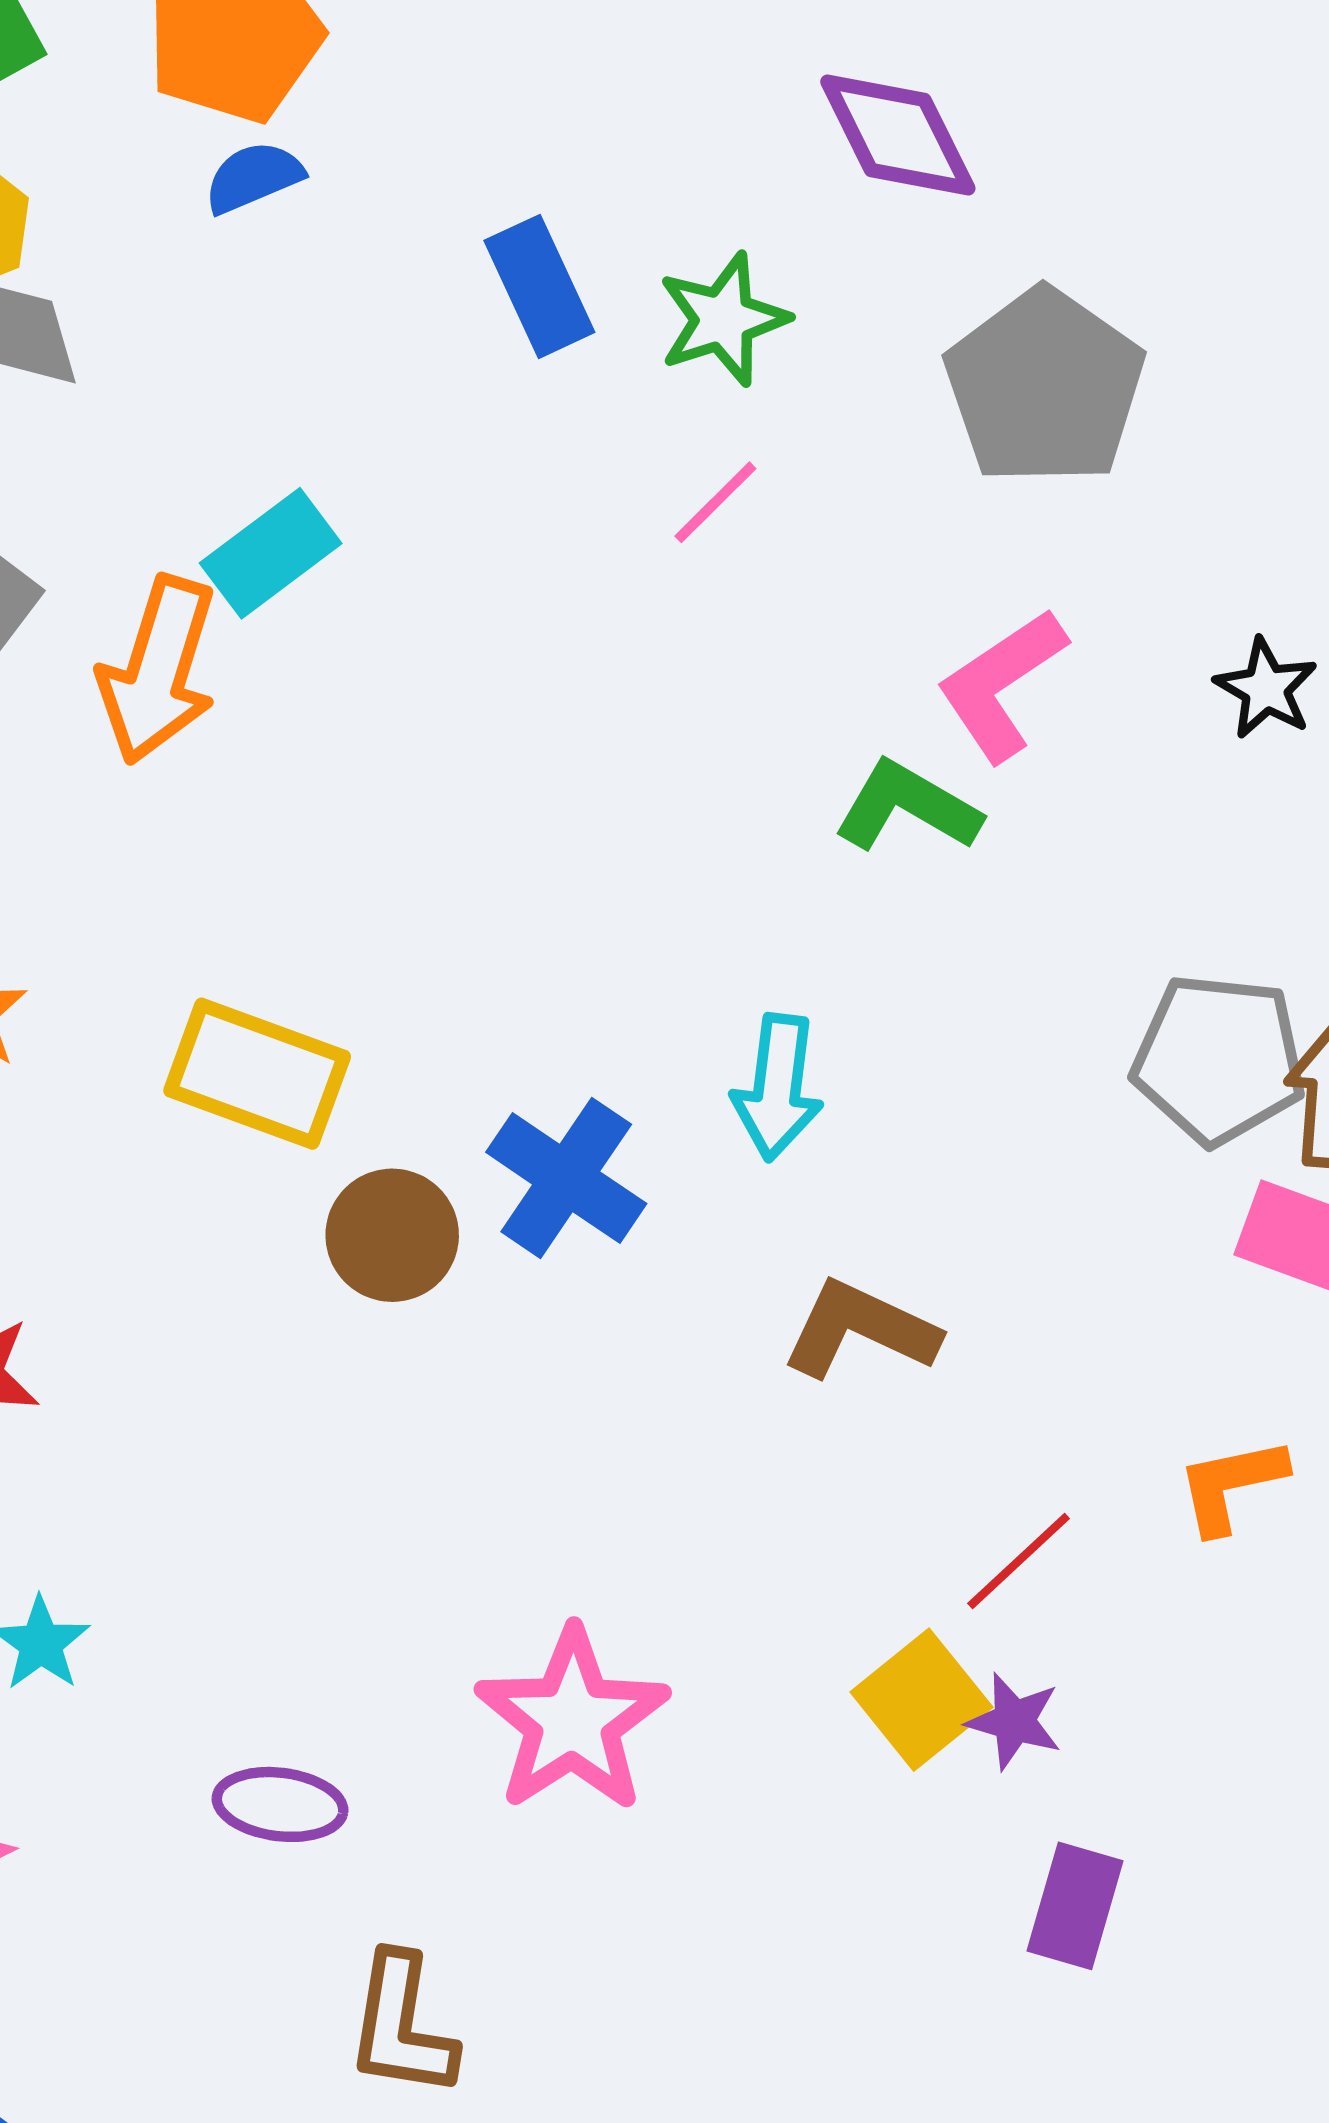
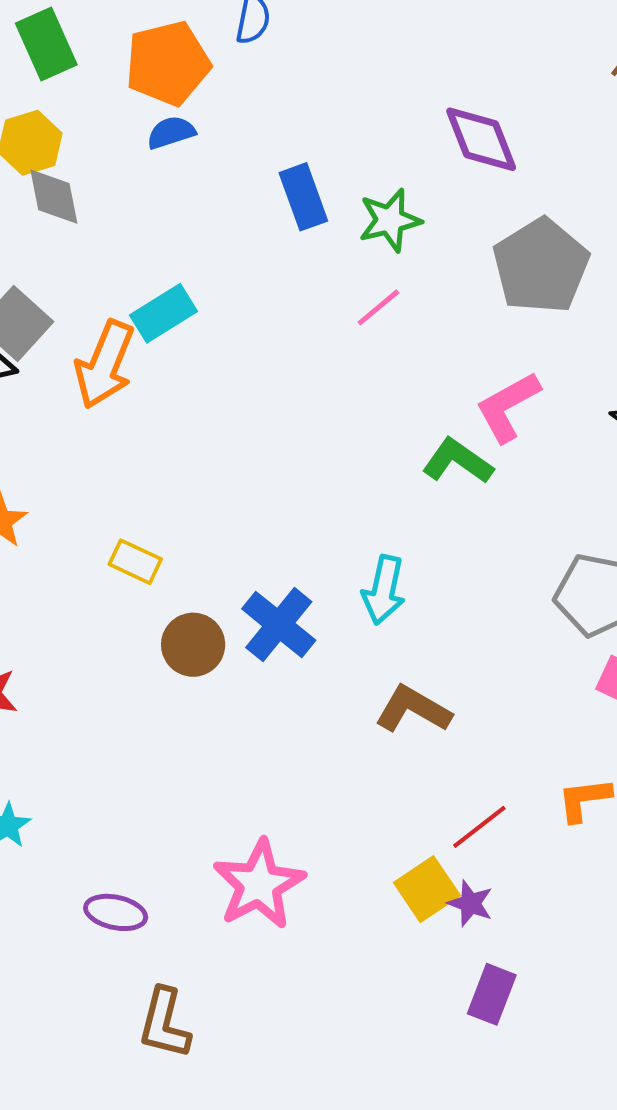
yellow rectangle: (257, 1074) -> (135, 562), size x0.6

